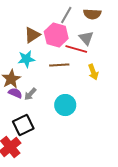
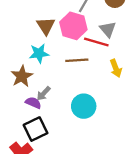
brown triangle: (32, 35) -> (46, 26), turned -30
purple semicircle: (15, 93) -> (33, 103), moved

